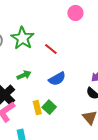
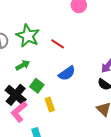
green arrow: (24, 75) -> (23, 65), moved
green square: (49, 107) -> (37, 86), moved

